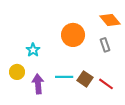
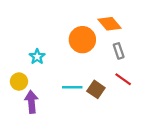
orange diamond: (110, 20) -> (110, 24), moved
purple arrow: (38, 84) -> (31, 102), moved
red line: (106, 84) -> (123, 79), moved

